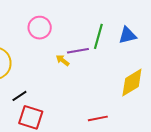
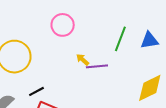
purple line: (78, 51) -> (97, 66), moved

